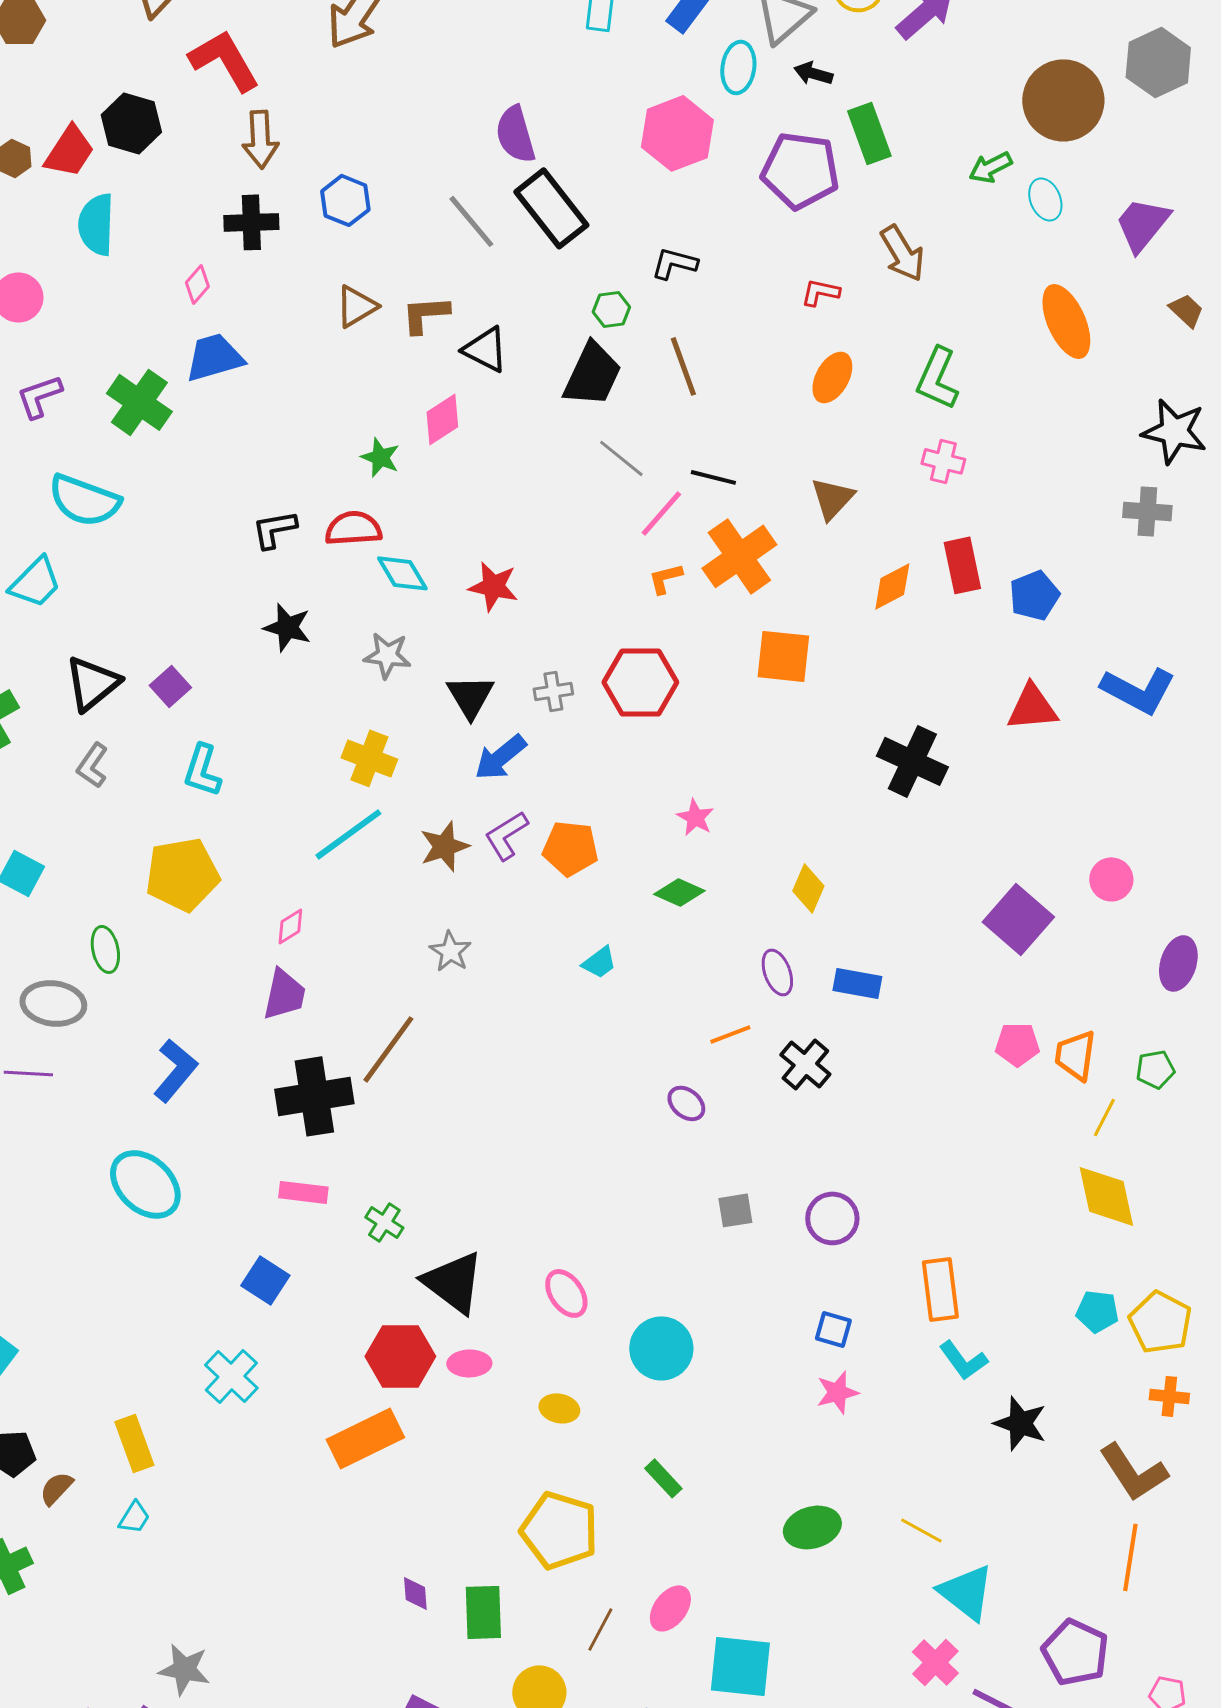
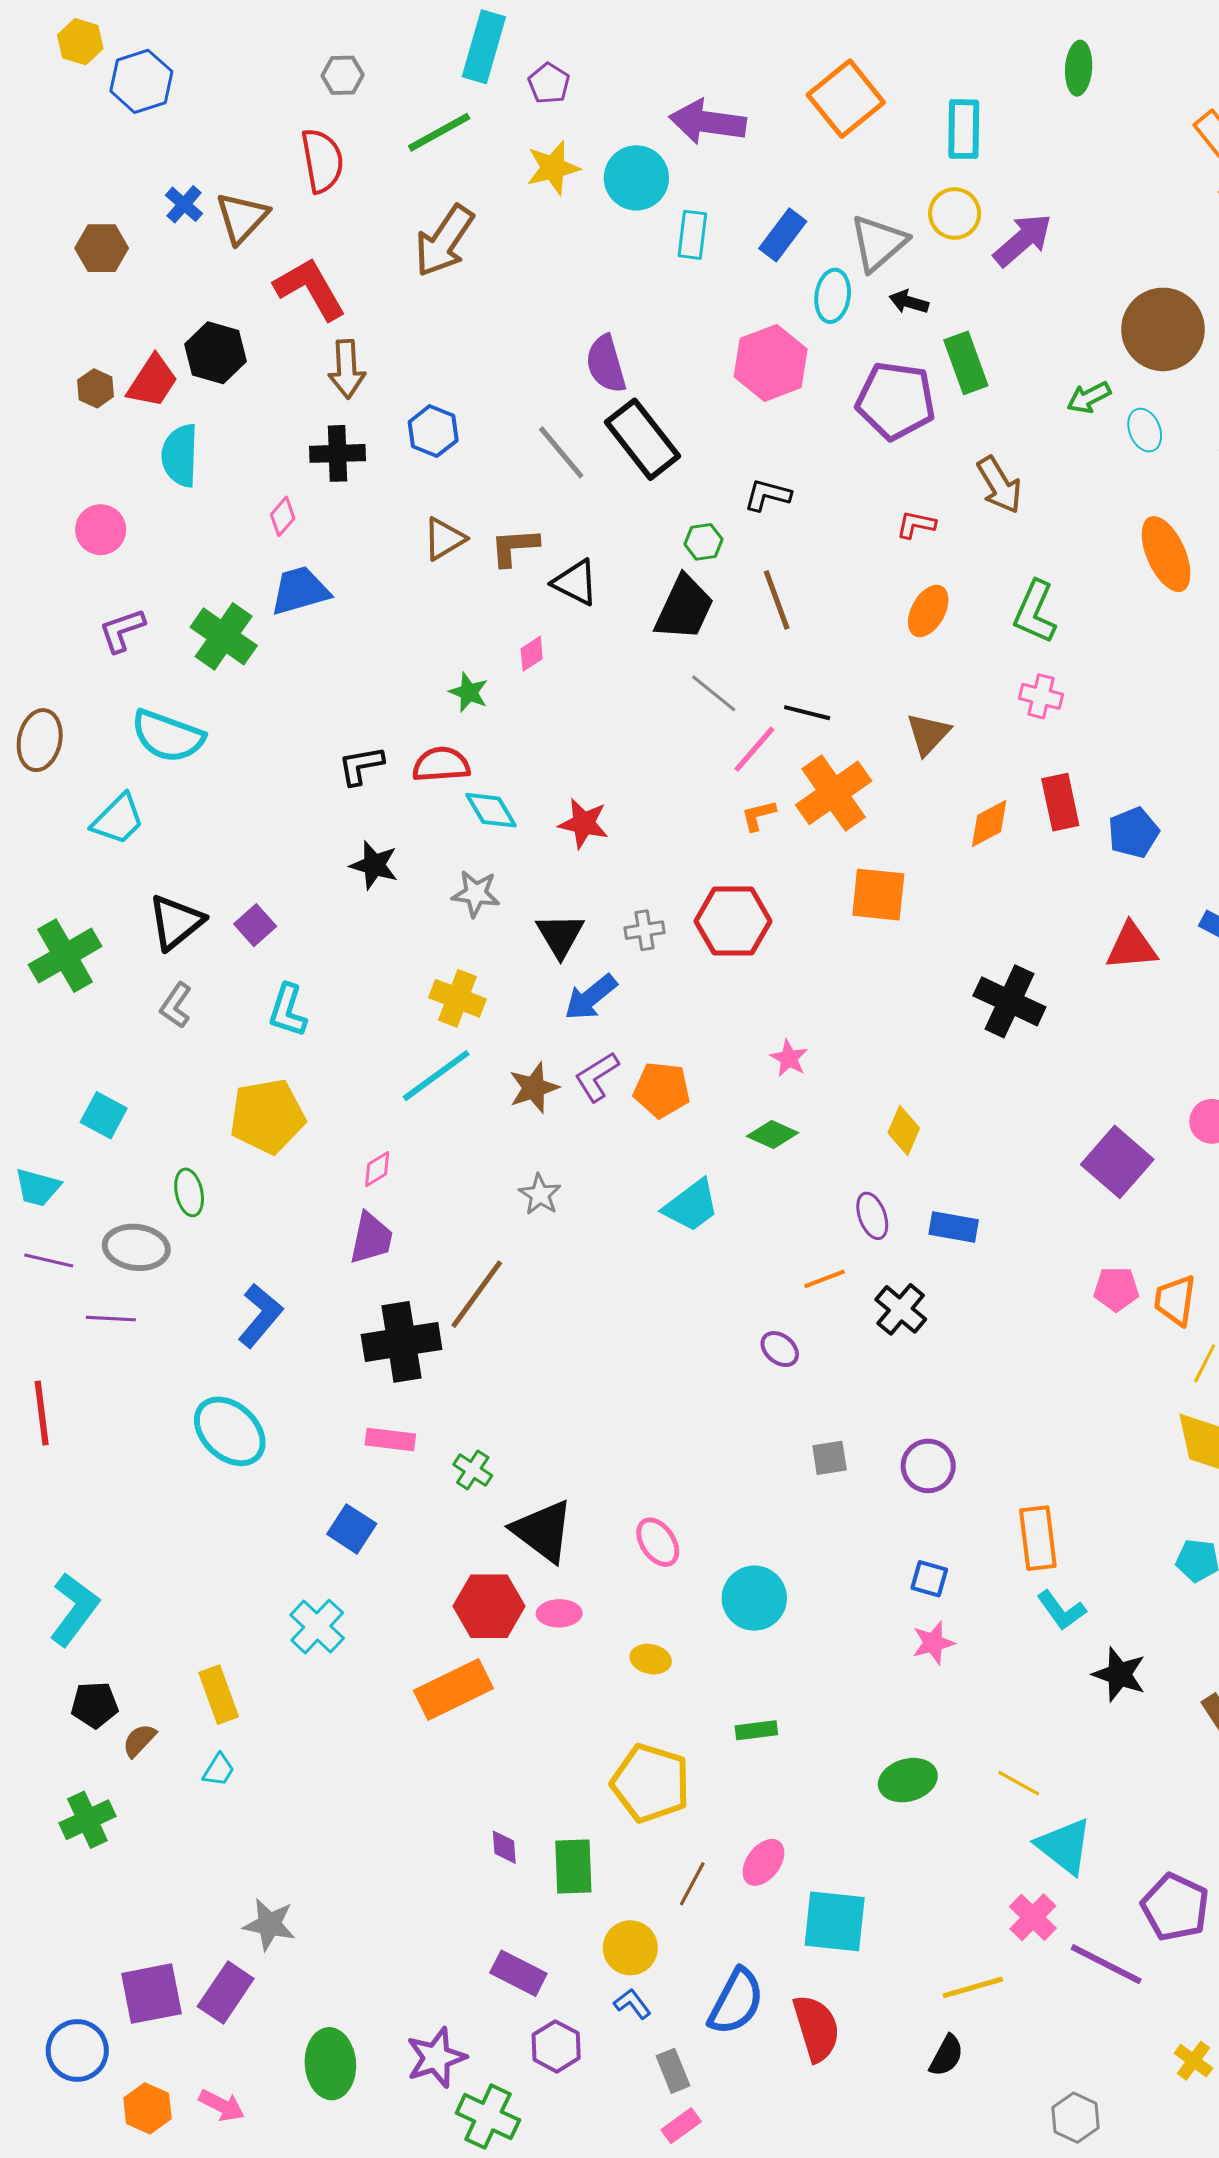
pink diamond: (442, 419) -> (532, 654), size x0.7
cyan trapezoid: (599, 962) -> (691, 1206), size x1.6
green rectangle: (663, 1478) -> (756, 1730), turned -54

